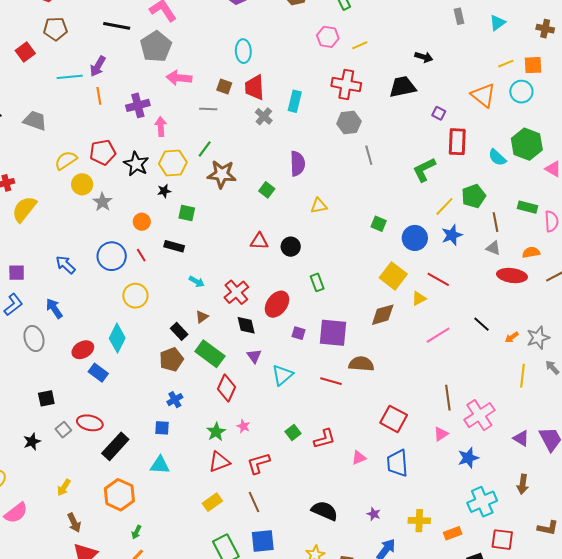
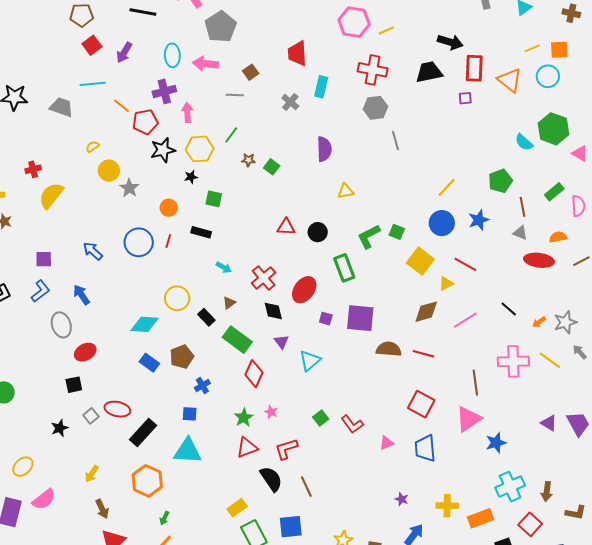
pink hexagon: (328, 37) -> (354, 22), size x1.4
gray pentagon: (156, 47) -> (221, 27), moved
cyan ellipse: (243, 51) -> (172, 55), moved
red square: (25, 52) -> (92, 45), moved
black arrow: (424, 57) -> (450, 42), size x1.4
cyan line: (70, 77) -> (93, 84), moved
brown square: (224, 86) -> (251, 72), turned 35
red trapezoid: (254, 87) -> (297, 53), moved
orange line: (99, 96) -> (122, 106), moved, turned -42
purple square: (439, 113) -> (465, 98), turned -32
red rectangle: (457, 142) -> (474, 68), moved
red pentagon: (103, 152) -> (145, 122), moved
yellow semicircle: (66, 160) -> (93, 147), size x0.6
black star: (136, 164) -> (163, 150), turned 30
green L-shape: (424, 170) -> (369, 236), moved
brown star: (222, 174) -> (248, 160), size x0.5
green square: (267, 190) -> (272, 167), moved
yellow line: (444, 206) -> (447, 187), moved
green rectangle: (527, 207) -> (554, 192), turned -54
green square: (379, 224) -> (397, 232), moved
red line: (141, 255) -> (168, 241), turned 48
green rectangle: (317, 282) -> (344, 268), size x1.5
yellow circle: (135, 296) -> (177, 298), moved
brown diamond: (383, 315) -> (426, 312), moved
cyan diamond: (117, 338) -> (144, 324), turned 68
red ellipse: (83, 350) -> (85, 352), moved
brown pentagon: (171, 359) -> (182, 357), moved
blue rectangle: (98, 373) -> (149, 363), moved
yellow line: (523, 376) -> (550, 360), turned -60
red line: (331, 381) -> (423, 354), moved
pink cross: (479, 415) -> (513, 361), moved, turned 32
pink triangle: (441, 434) -> (468, 419), size x1.8
red L-shape: (324, 439) -> (352, 424), turned 70
cyan triangle: (160, 465) -> (188, 451), size x1.4
brown arrow: (523, 484) -> (547, 492), moved
yellow rectangle: (212, 502) -> (237, 508), moved
brown line: (254, 502) -> (306, 487), moved
black semicircle: (325, 511) -> (271, 479), moved, turned 32
orange rectangle: (453, 533) -> (481, 518), size x1.4
red square: (502, 540) -> (530, 524), turned 35

